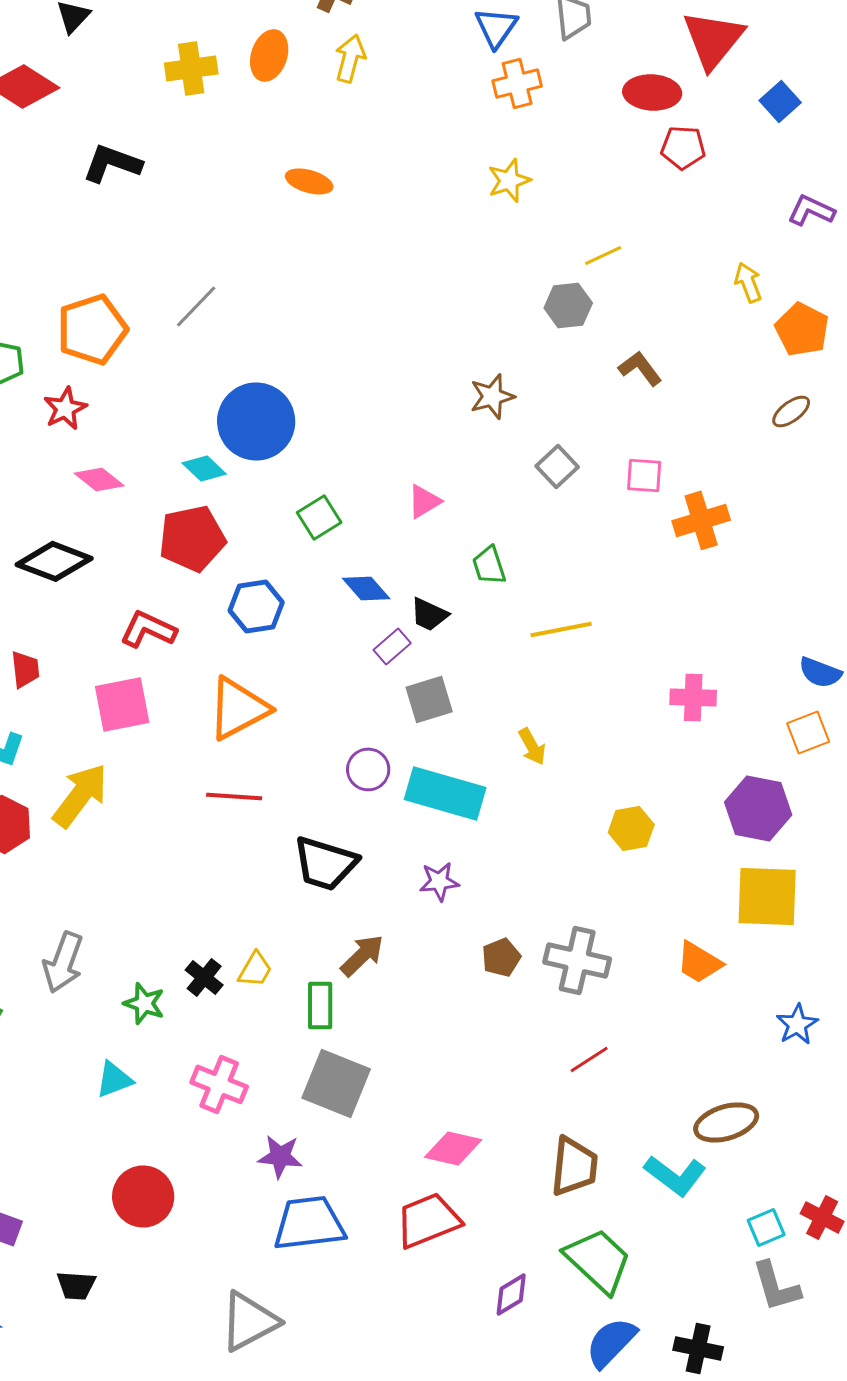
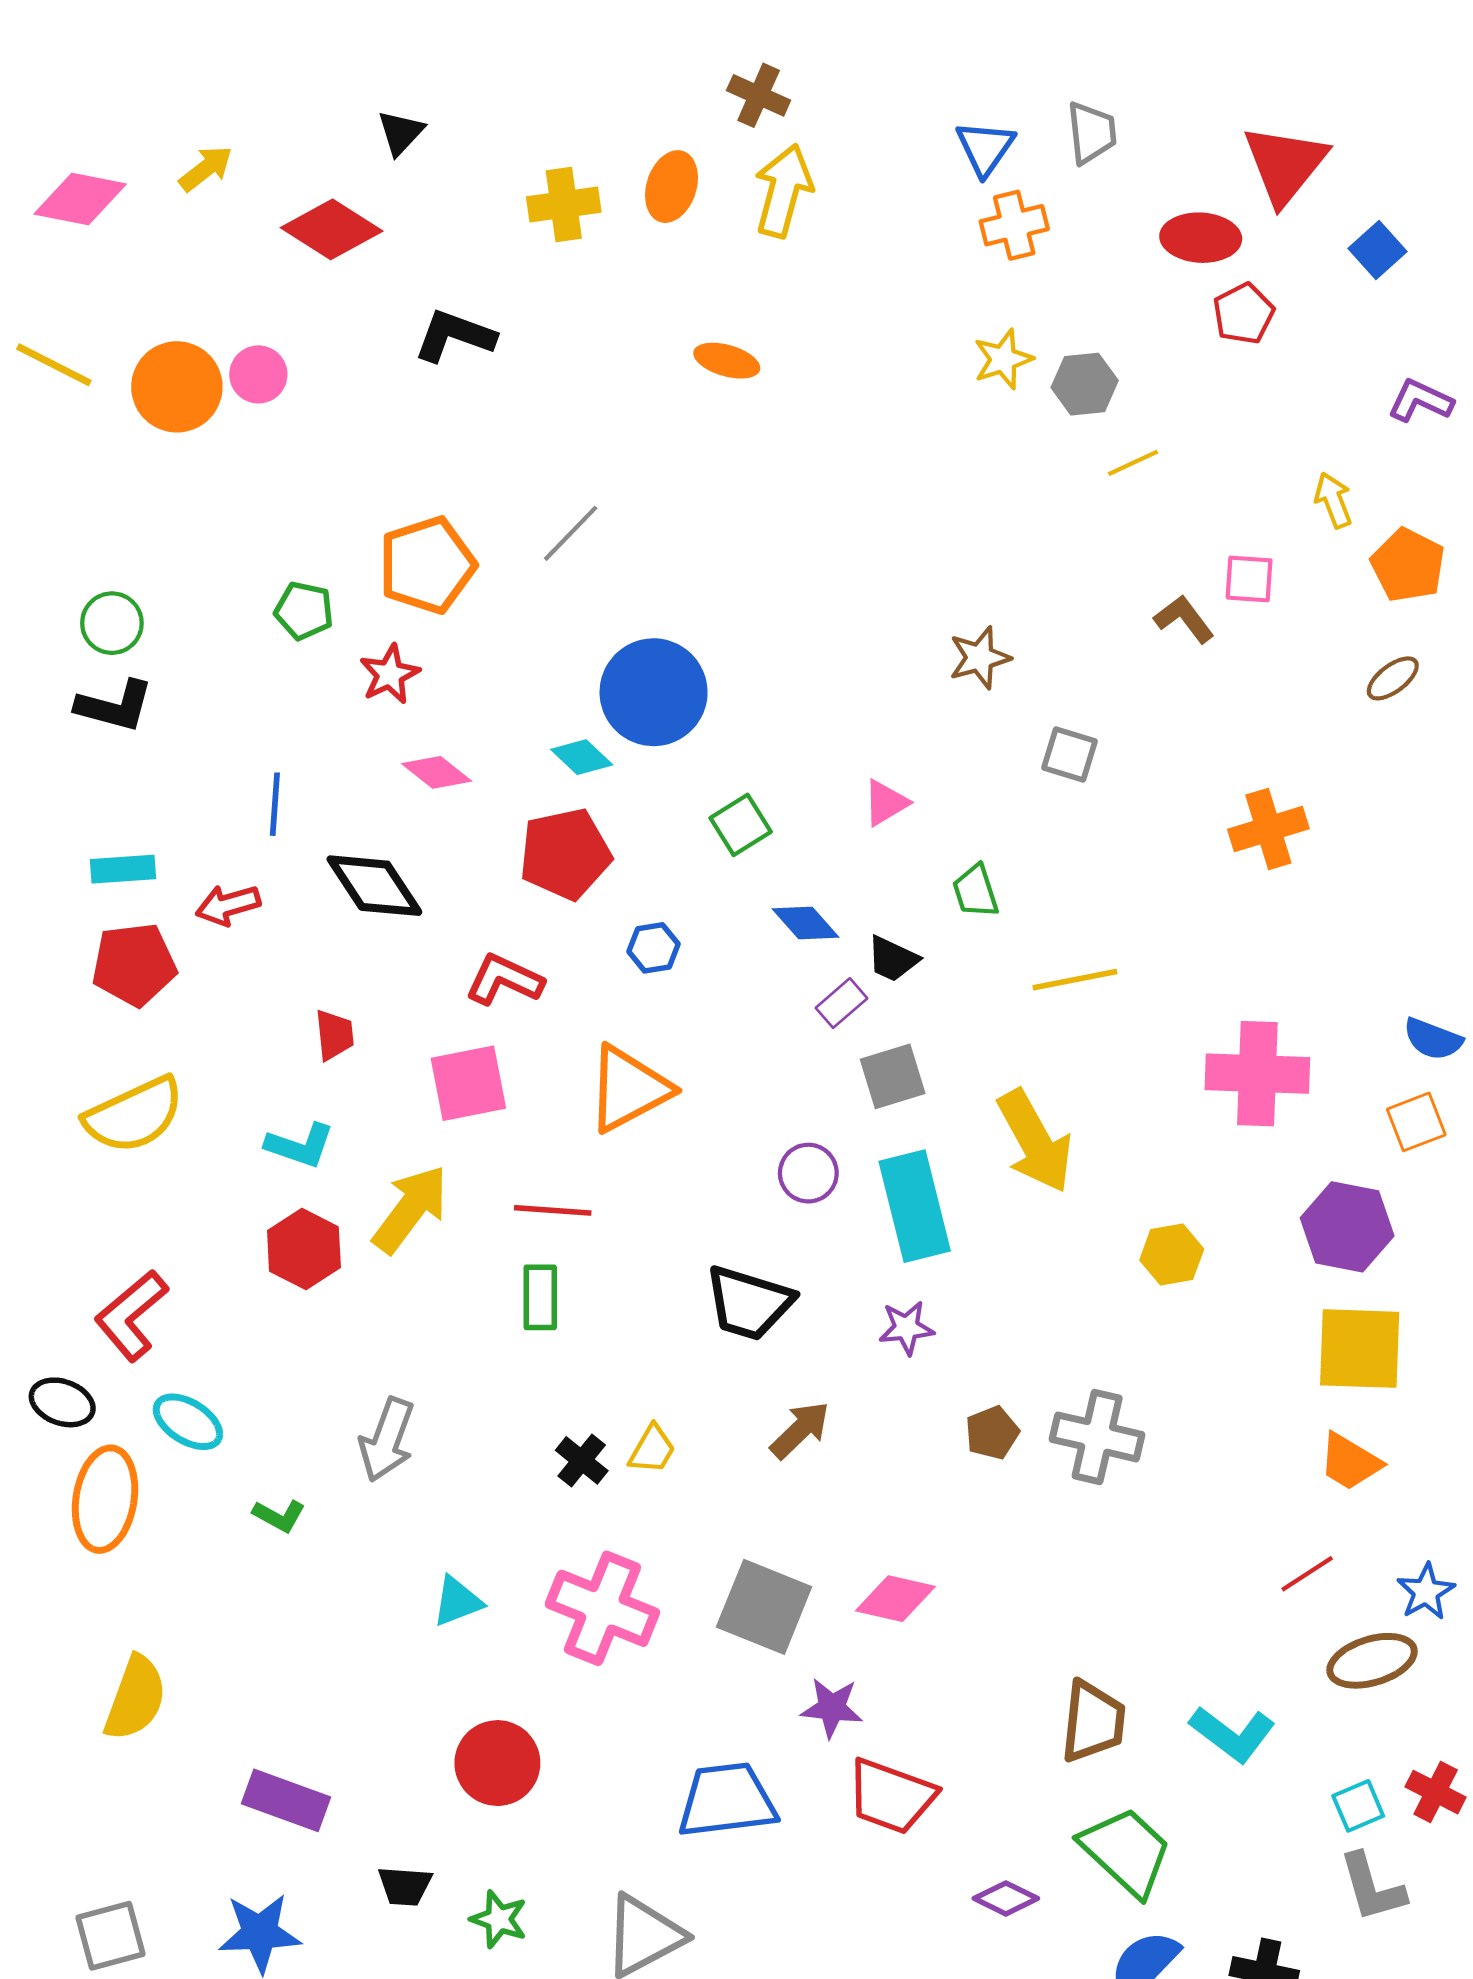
yellow arrow: (350, 58) -> (783, 191), size x1.4
red pentagon: (683, 147) -> (1244, 314), turned -30
gray hexagon: (568, 305) -> (1085, 384), moved
gray square: (557, 466) -> (1069, 754), turned -30
pink square: (644, 475) -> (1249, 579), moved
black diamond: (54, 561) -> (374, 886), turned 36
blue hexagon: (256, 606) -> (654, 948), size x0.7
pink cross: (693, 697) -> (1257, 1074), size x1.6
yellow arrow: (532, 746) -> (1035, 1141), size x2.0
cyan rectangle: (445, 793) -> (915, 1206), turned 60
red line: (234, 796) -> (553, 1210), moved
orange trapezoid: (699, 962) -> (1350, 1462), moved
green star: (144, 1003) -> (499, 1919), moved
green rectangle: (320, 1005) -> (540, 1297), moved
blue star: (797, 1024) -> (1426, 1592), moved
red line: (589, 1059) -> (1307, 1574), moved
pink cross: (219, 1084) -> (602, 1608), size x1.4
brown ellipse: (726, 1122) -> (1372, 1661), moved
pink diamond: (453, 1148) -> (895, 1599), moved
purple star: (280, 1156) -> (832, 1708), moved
red trapezoid: (428, 1220) -> (891, 1796), turned -138
purple diamond: (511, 1294) -> (1006, 1898), turned 57

